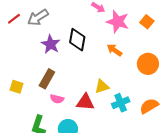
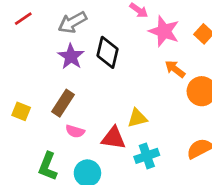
gray arrow: (38, 17) -> (72, 22), moved
orange arrow: (114, 50) -> (175, 69), moved
cyan cross: (121, 103) -> (147, 156), moved

